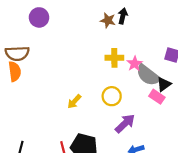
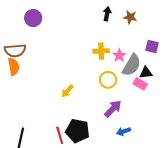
brown star: (108, 20) -> (130, 17), moved
gray semicircle: (148, 75) -> (132, 65), turned -95
black triangle: (164, 84) -> (146, 73), turned 32
yellow circle: (112, 96) -> (108, 80), moved

